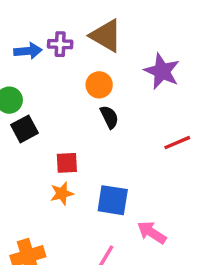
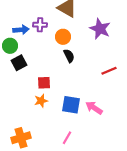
purple cross: (60, 44) -> (40, 25), moved
blue arrow: (28, 51) -> (21, 30), moved
pink arrow: (152, 232) -> (94, 108), moved

